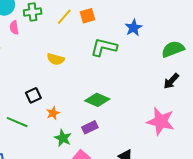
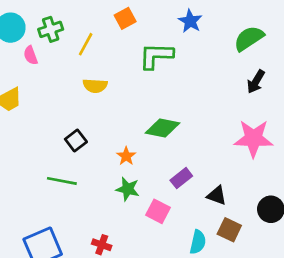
yellow line: (64, 17) -> (86, 44), moved
orange star: (53, 113) -> (126, 156), moved
purple rectangle: (90, 127) -> (181, 178), moved

